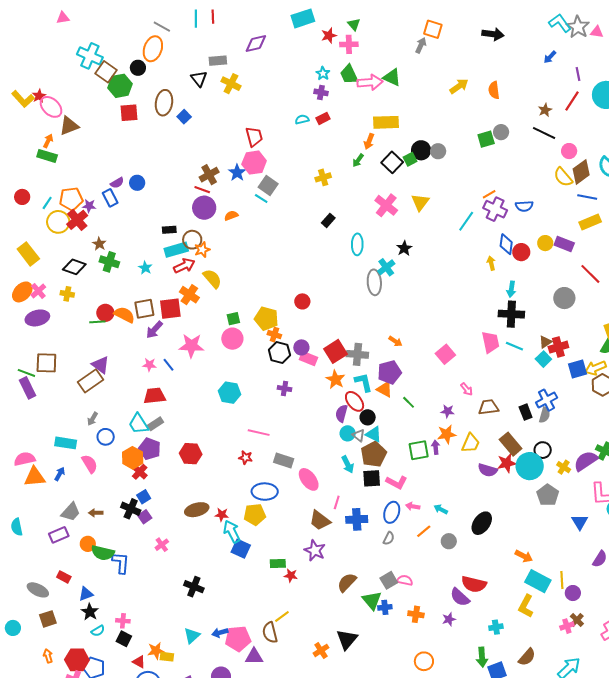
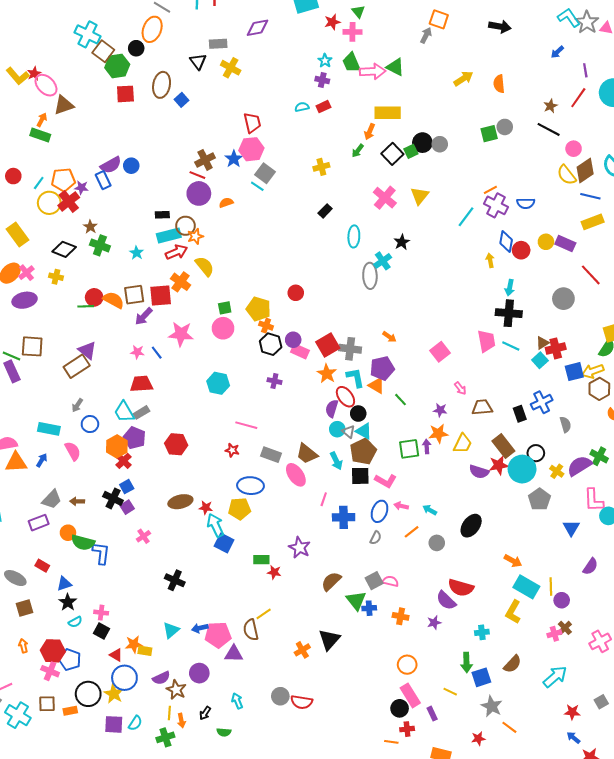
purple semicircle: (117, 183) -> (111, 165), size x1.5
gray semicircle: (545, 415) -> (565, 424), moved, turned -35
brown trapezoid: (320, 520) -> (307, 454), moved

